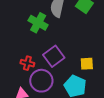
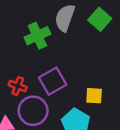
green cross: (38, 23) -> (37, 36), turned 30

